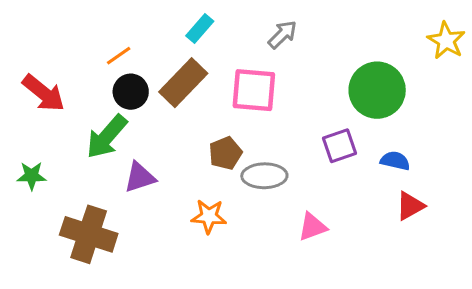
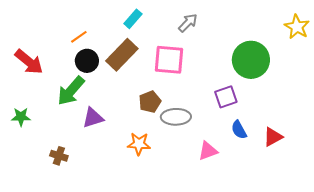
blue semicircle: (395, 161) -> (239, 130), moved, turned -132
brown cross: (89, 234) -> (59, 156), size x0.5

